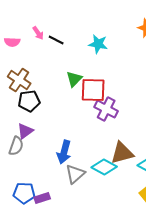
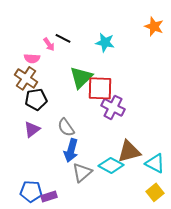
pink arrow: (38, 33) -> (49, 44), moved
pink semicircle: (12, 42) -> (32, 58), moved
green triangle: (74, 79) -> (81, 77), size x1.4
gray semicircle: (16, 146) -> (66, 127), moved, turned 126

